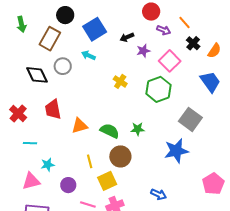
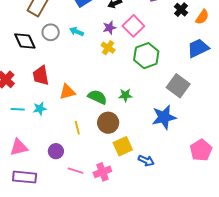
purple star: (143, 51) -> (109, 28), moved
cyan arrow: (88, 55) -> (77, 32), moved
pink square: (170, 61) -> (133, 26), moved
blue trapezoid: (210, 82) -> (198, 48), turned -80
cyan star: (48, 165) -> (40, 109), moved
yellow square: (107, 181) -> (123, 146), moved

